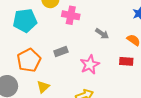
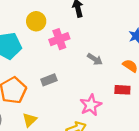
pink cross: (71, 15) -> (59, 39), turned -30
pink star: (90, 65) -> (91, 105), moved

